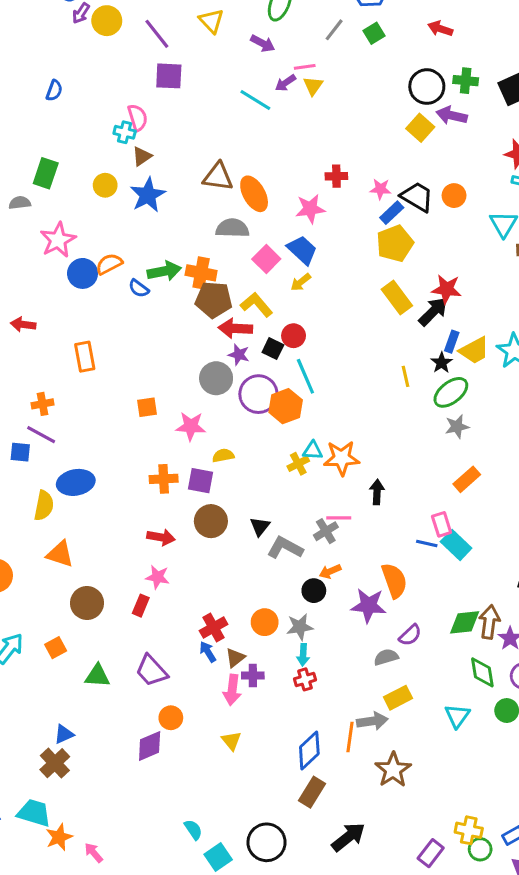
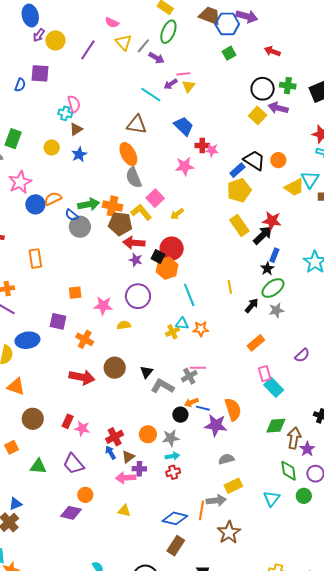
gray line: (334, 30) -> (143, 46), moved
purple line: (157, 34) -> (88, 50), turned 70
purple square: (169, 76) -> (40, 73), moved
brown triangle: (218, 177) -> (137, 125), moved
pink star: (380, 189) -> (212, 150), moved
orange ellipse: (254, 194) -> (128, 154), moved
blue star: (148, 195) -> (79, 154), size x0.7
gray semicircle: (232, 228) -> (134, 178), turned -115
blue trapezoid: (302, 250) -> (184, 126), moved
yellow L-shape: (256, 305) -> (141, 212), moved
red circle: (294, 336) -> (172, 249), size x1.5
yellow trapezoid: (474, 350) -> (294, 187), moved
cyan line: (305, 376) -> (189, 295), moved
yellow line: (405, 376) -> (230, 287), moved
gray circle: (216, 378) -> (80, 227), moved
purple circle: (258, 394) -> (138, 296), moved
orange hexagon: (286, 406) -> (167, 268), moved
orange star: (342, 458) -> (201, 329), size x0.7
orange cross: (164, 479) -> (85, 339), turned 30
orange rectangle: (467, 479) -> (256, 343), moved
purple square: (200, 481) -> (58, 321), moved
black arrow: (377, 492) -> (252, 306), moved, turned 35
red arrow: (161, 537) -> (82, 377), size x1.4
blue line: (427, 544) -> (203, 408), moved
pink star: (157, 577) -> (82, 428), moved
green diamond: (465, 622) -> (276, 426), moved
purple semicircle: (410, 635) -> (302, 355), moved
cyan arrow: (303, 655) -> (172, 456), turned -104
pink arrow: (232, 690) -> (126, 478), turned 78
yellow triangle: (231, 741) -> (124, 511), turned -40
purple diamond: (150, 746) -> (71, 513), turned 35
blue diamond: (309, 750) -> (175, 518), turned 55

